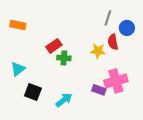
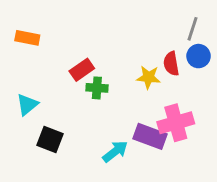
gray line: (108, 18) -> (192, 29), moved
blue circle: (127, 28) -> (199, 56), moved
purple rectangle: (99, 90) -> (150, 136), size x1.5
cyan arrow: (64, 100) -> (115, 152), moved

